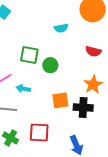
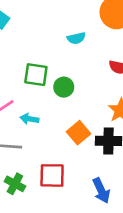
orange square: (60, 100) -> (78, 133), turned -30

